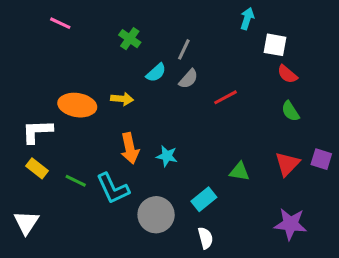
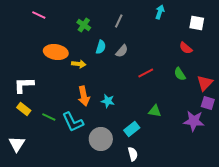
white square: (275, 45) -> (197, 23), moved
gray line: (184, 49) -> (119, 21), moved
cyan semicircle: (156, 73) -> (101, 47), turned -32
red line: (226, 97) -> (146, 73), moved
orange ellipse: (77, 105) -> (56, 52), moved
green semicircle: (290, 111) -> (180, 74), moved
red triangle: (287, 164) -> (205, 83), moved
purple star: (290, 224) -> (194, 121), moved

